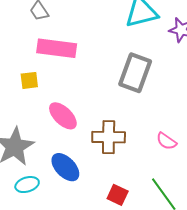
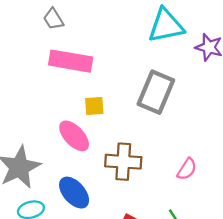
yellow square: (29, 80) -> (94, 106), moved
pink semicircle: (166, 141) -> (187, 169), turned -95

